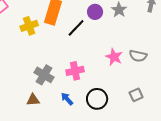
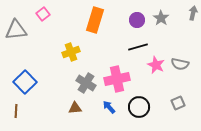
yellow cross: (29, 26) -> (71, 52), moved
black line: (76, 28) -> (138, 47), moved, turned 30
pink cross: (75, 71) -> (117, 79), size x1.4

